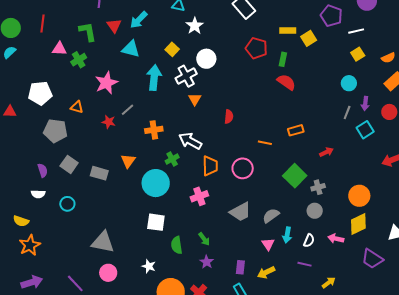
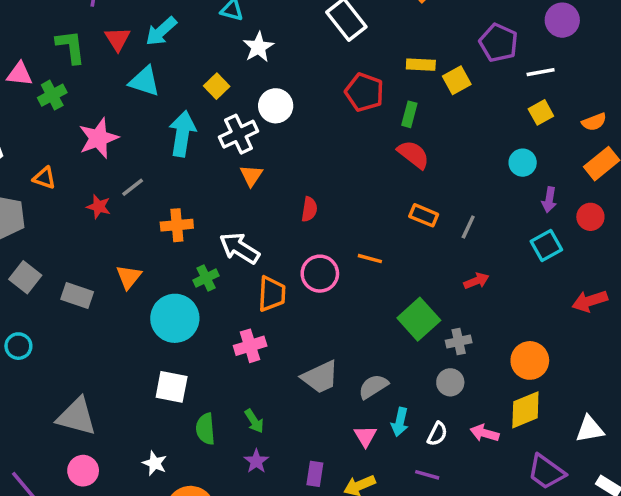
gray line: (347, 113) -> (468, 227), moved
orange rectangle: (296, 130) -> (424, 215), moved, turned 35
pink circle: (243, 168) -> (320, 274), moved

